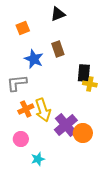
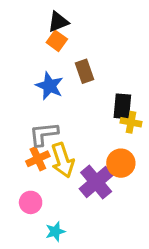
black triangle: (58, 14) -> (58, 22), moved
orange square: (23, 28) -> (57, 41), moved, turned -32
gray L-shape: (17, 83) -> (44, 134), moved
orange circle: (83, 133) -> (121, 163), moved

